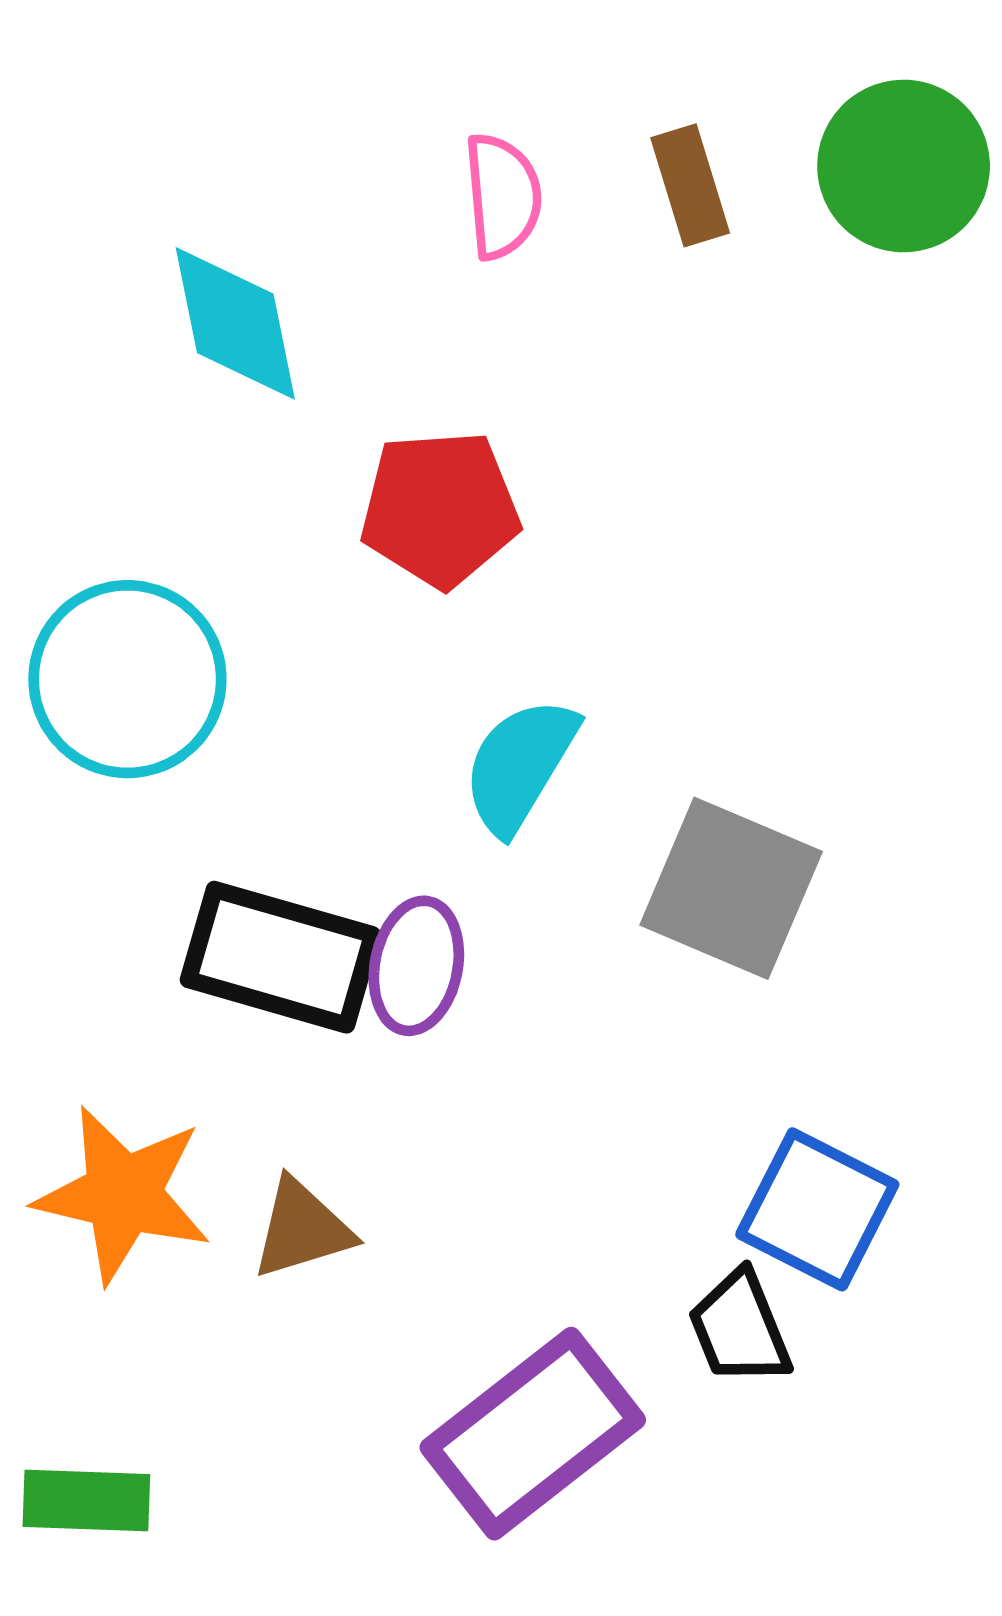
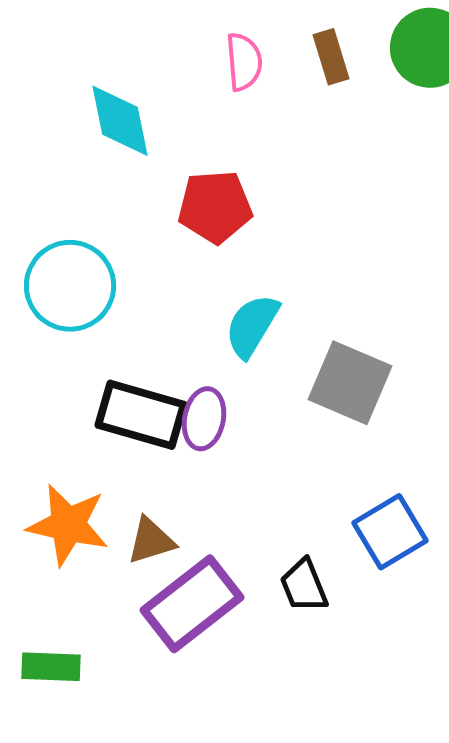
blue square: (817, 1209) -> (390, 532), turned 32
black trapezoid: (740, 1328) -> (304, 586), moved
purple rectangle: (533, 1434) -> (192, 604), moved

